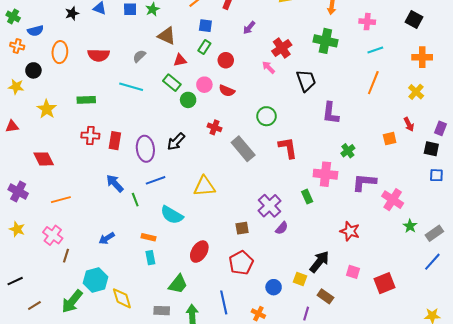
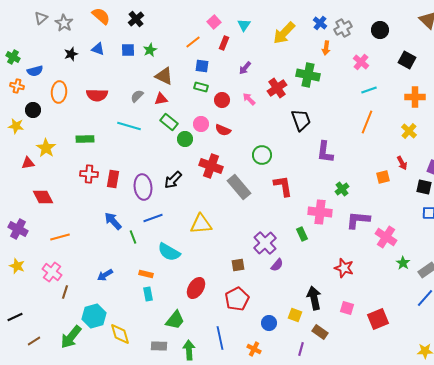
pink cross: (367, 22) -> (361, 62), turned 35
green cross: (325, 41) -> (308, 75), moved
green rectangle: (204, 47) -> (201, 87), turned 72
red triangle: (180, 60) -> (161, 99), moved
pink arrow: (268, 67) -> (249, 99), moved
red triangle: (12, 126) -> (28, 163), moved
red cross: (215, 127) -> (211, 166), size x1.6
black arrow: (319, 262) -> (314, 298), turned -50

